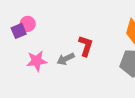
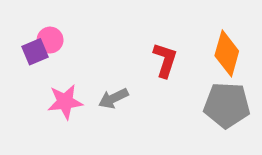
red L-shape: (86, 46) -> (165, 60), moved

